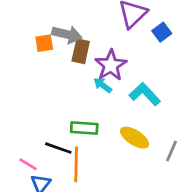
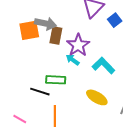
orange square: (44, 43) -> (29, 30), size x1.5
green rectangle: (84, 128) -> (56, 80), moved
black line: (58, 148) -> (40, 92), moved

